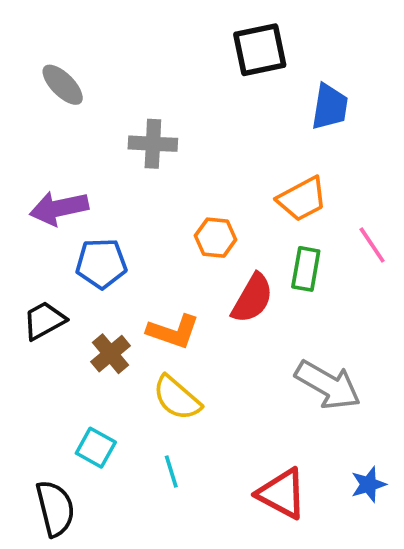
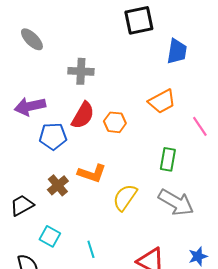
green rectangle: (306, 269) -> (168, 159), moved
red semicircle: (252, 298) -> (83, 115), moved
black trapezoid: (44, 321) -> (22, 205), moved
yellow semicircle: (177, 398) -> (125, 197), moved, turned 84

